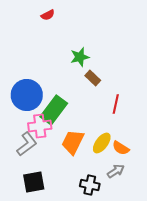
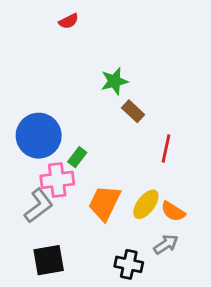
green rectangle: (54, 110) -> (77, 157), size x0.5

